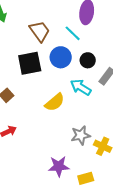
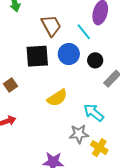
cyan arrow: (81, 87) -> (94, 113), moved

